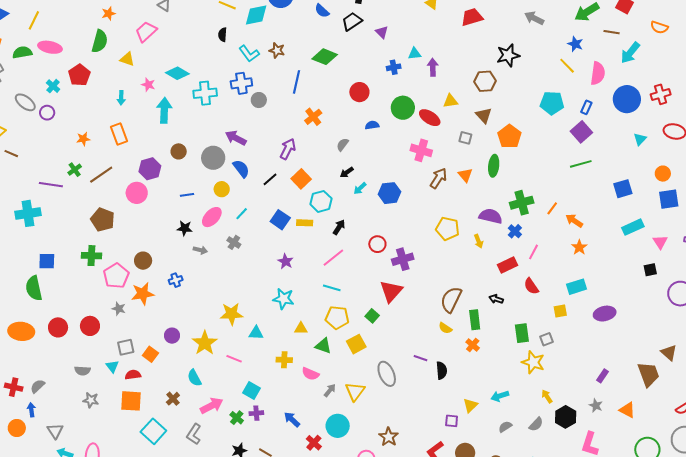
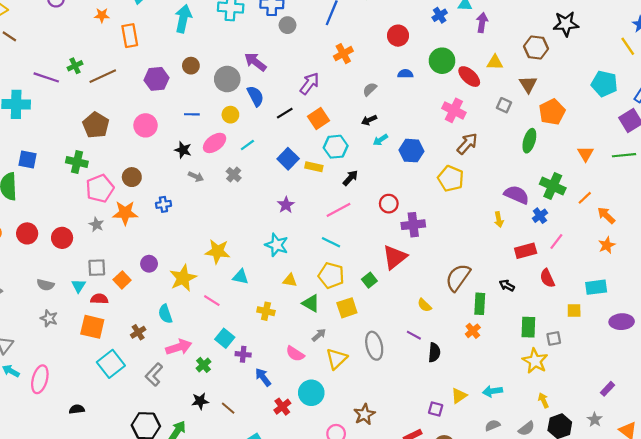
blue cross: (394, 67) -> (440, 15), turned -32
orange star: (83, 139) -> (102, 15), moved
orange triangle: (465, 175) -> (586, 154), moved
pink circle: (137, 193) -> (146, 125), moved
green cross: (522, 203) -> (553, 186), turned 30
yellow pentagon: (447, 229) -> (451, 179), moved
yellow semicircle: (445, 328) -> (424, 305), moved
pink semicircle: (310, 374) -> (295, 354), moved
gray arrow: (330, 390) -> (319, 335), moved
purple cross: (256, 413) -> (243, 354), moved

